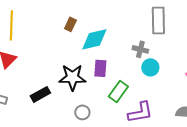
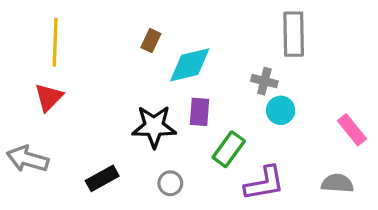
black rectangle: (40, 94) -> (102, 178), moved

